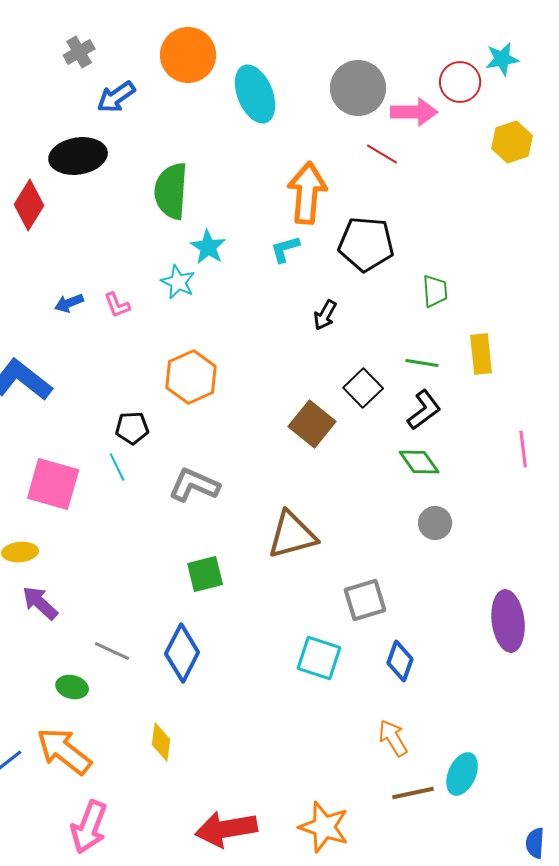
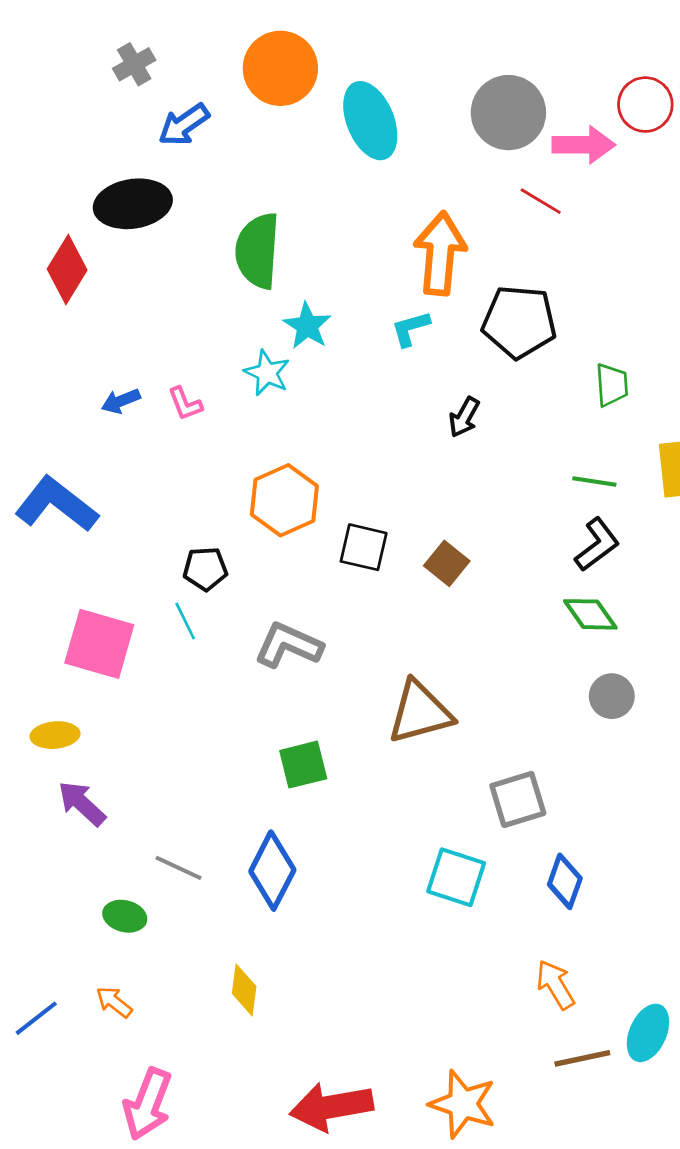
black square: (363, 388) -> (364, 547), moved, turned -33
brown square: (312, 424) -> (447, 563), size x0.7
orange arrow: (64, 751) -> (114, 1002), size x0.5

